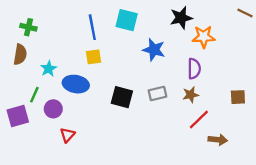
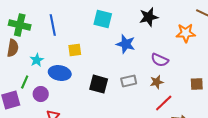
green cross: (28, 27) -> (20, 25), size x1.5
blue line: (92, 27) -> (53, 25), moved
orange star: (204, 37) -> (186, 33), moved
purple semicircle: (194, 69) -> (160, 60), turned 114

